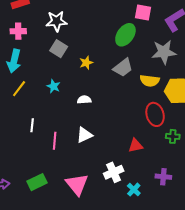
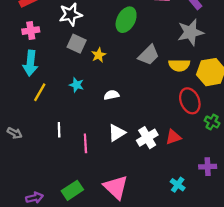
green ellipse: (125, 35) -> (126, 20), moved
yellow star: (86, 63) -> (99, 55), moved
green cross: (173, 136) -> (212, 122), turned 32
white cross: (114, 172) -> (147, 138), moved

